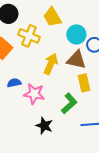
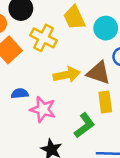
cyan circle: (76, 34) -> (106, 28), moved
yellow arrow: (51, 64) -> (67, 75), turned 50

